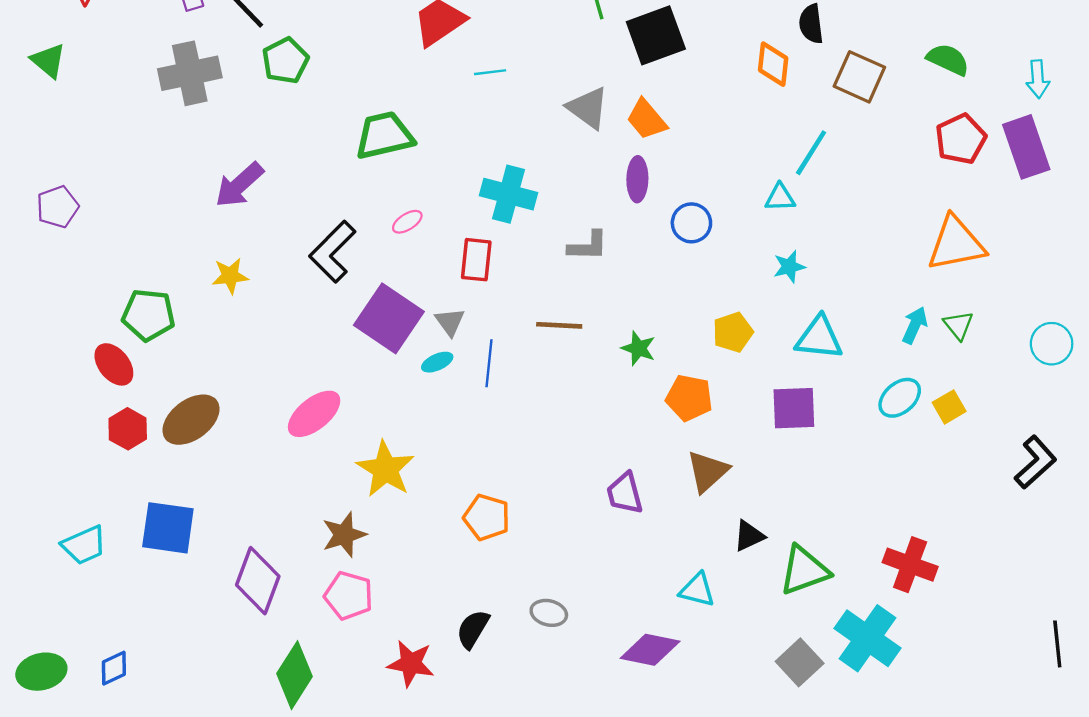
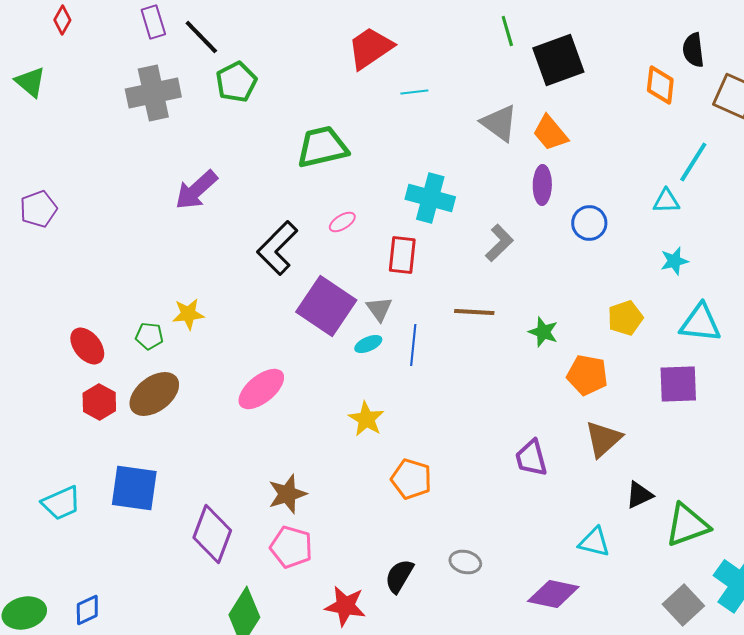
gray L-shape: (588, 246) -> (499, 243), turned -45
yellow star: (230, 276) -> (188, 314), moved
green pentagon: (148, 315) -> (149, 336), moved, size x0.6
yellow star: (385, 469) -> (366, 419), moved, size x0.7

